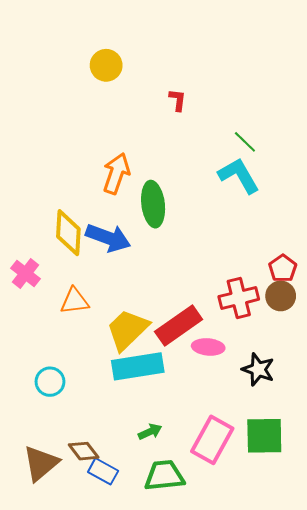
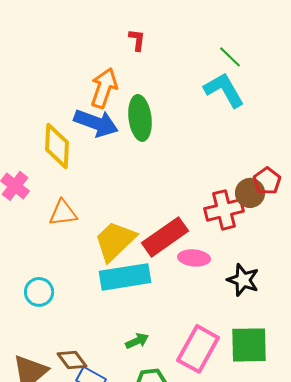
red L-shape: (178, 100) -> (137, 40), moved
blue arrow: (108, 238) -> (96, 123), moved
brown circle: (281, 296) -> (250, 193), moved

